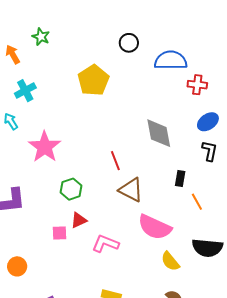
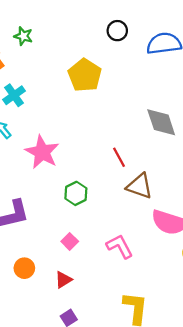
red triangle: (79, 220) -> (63, 280), moved
pink square: (60, 233) -> (70, 241), turned -35
pink L-shape: (105, 244) -> (120, 246), turned 48
orange circle: (17, 266) -> (24, 268), moved

